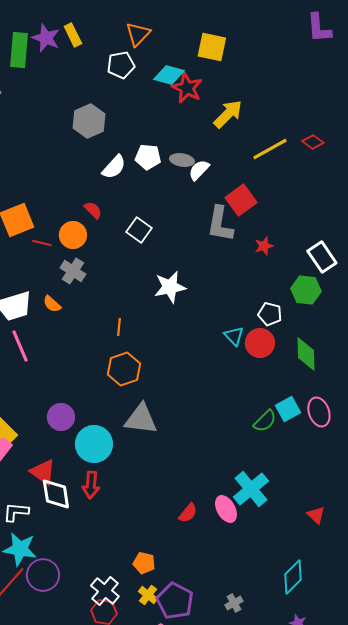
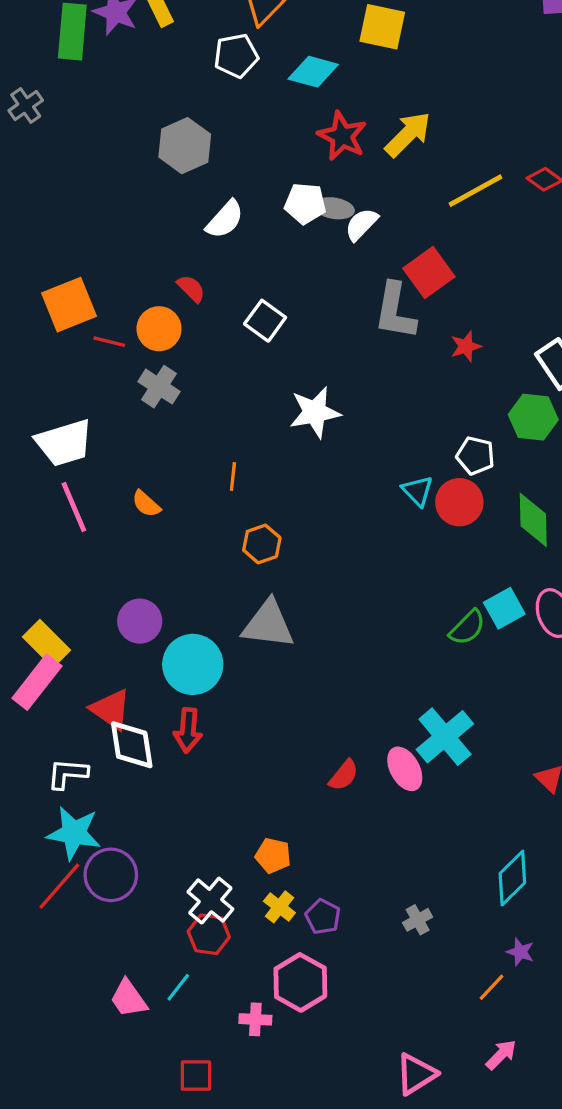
red star: (187, 88) -> (342, 136), moved
white pentagon: (148, 157) -> (305, 203), moved
orange semicircle: (52, 304) -> (146, 504), moved
orange hexagon: (124, 369) -> (262, 544), moved, size x0.7
purple pentagon: (175, 601) -> (323, 917), size x0.6

